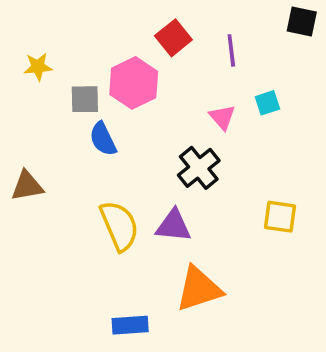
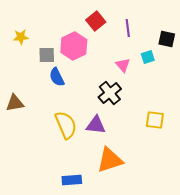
black square: (302, 22) -> (167, 39), moved

